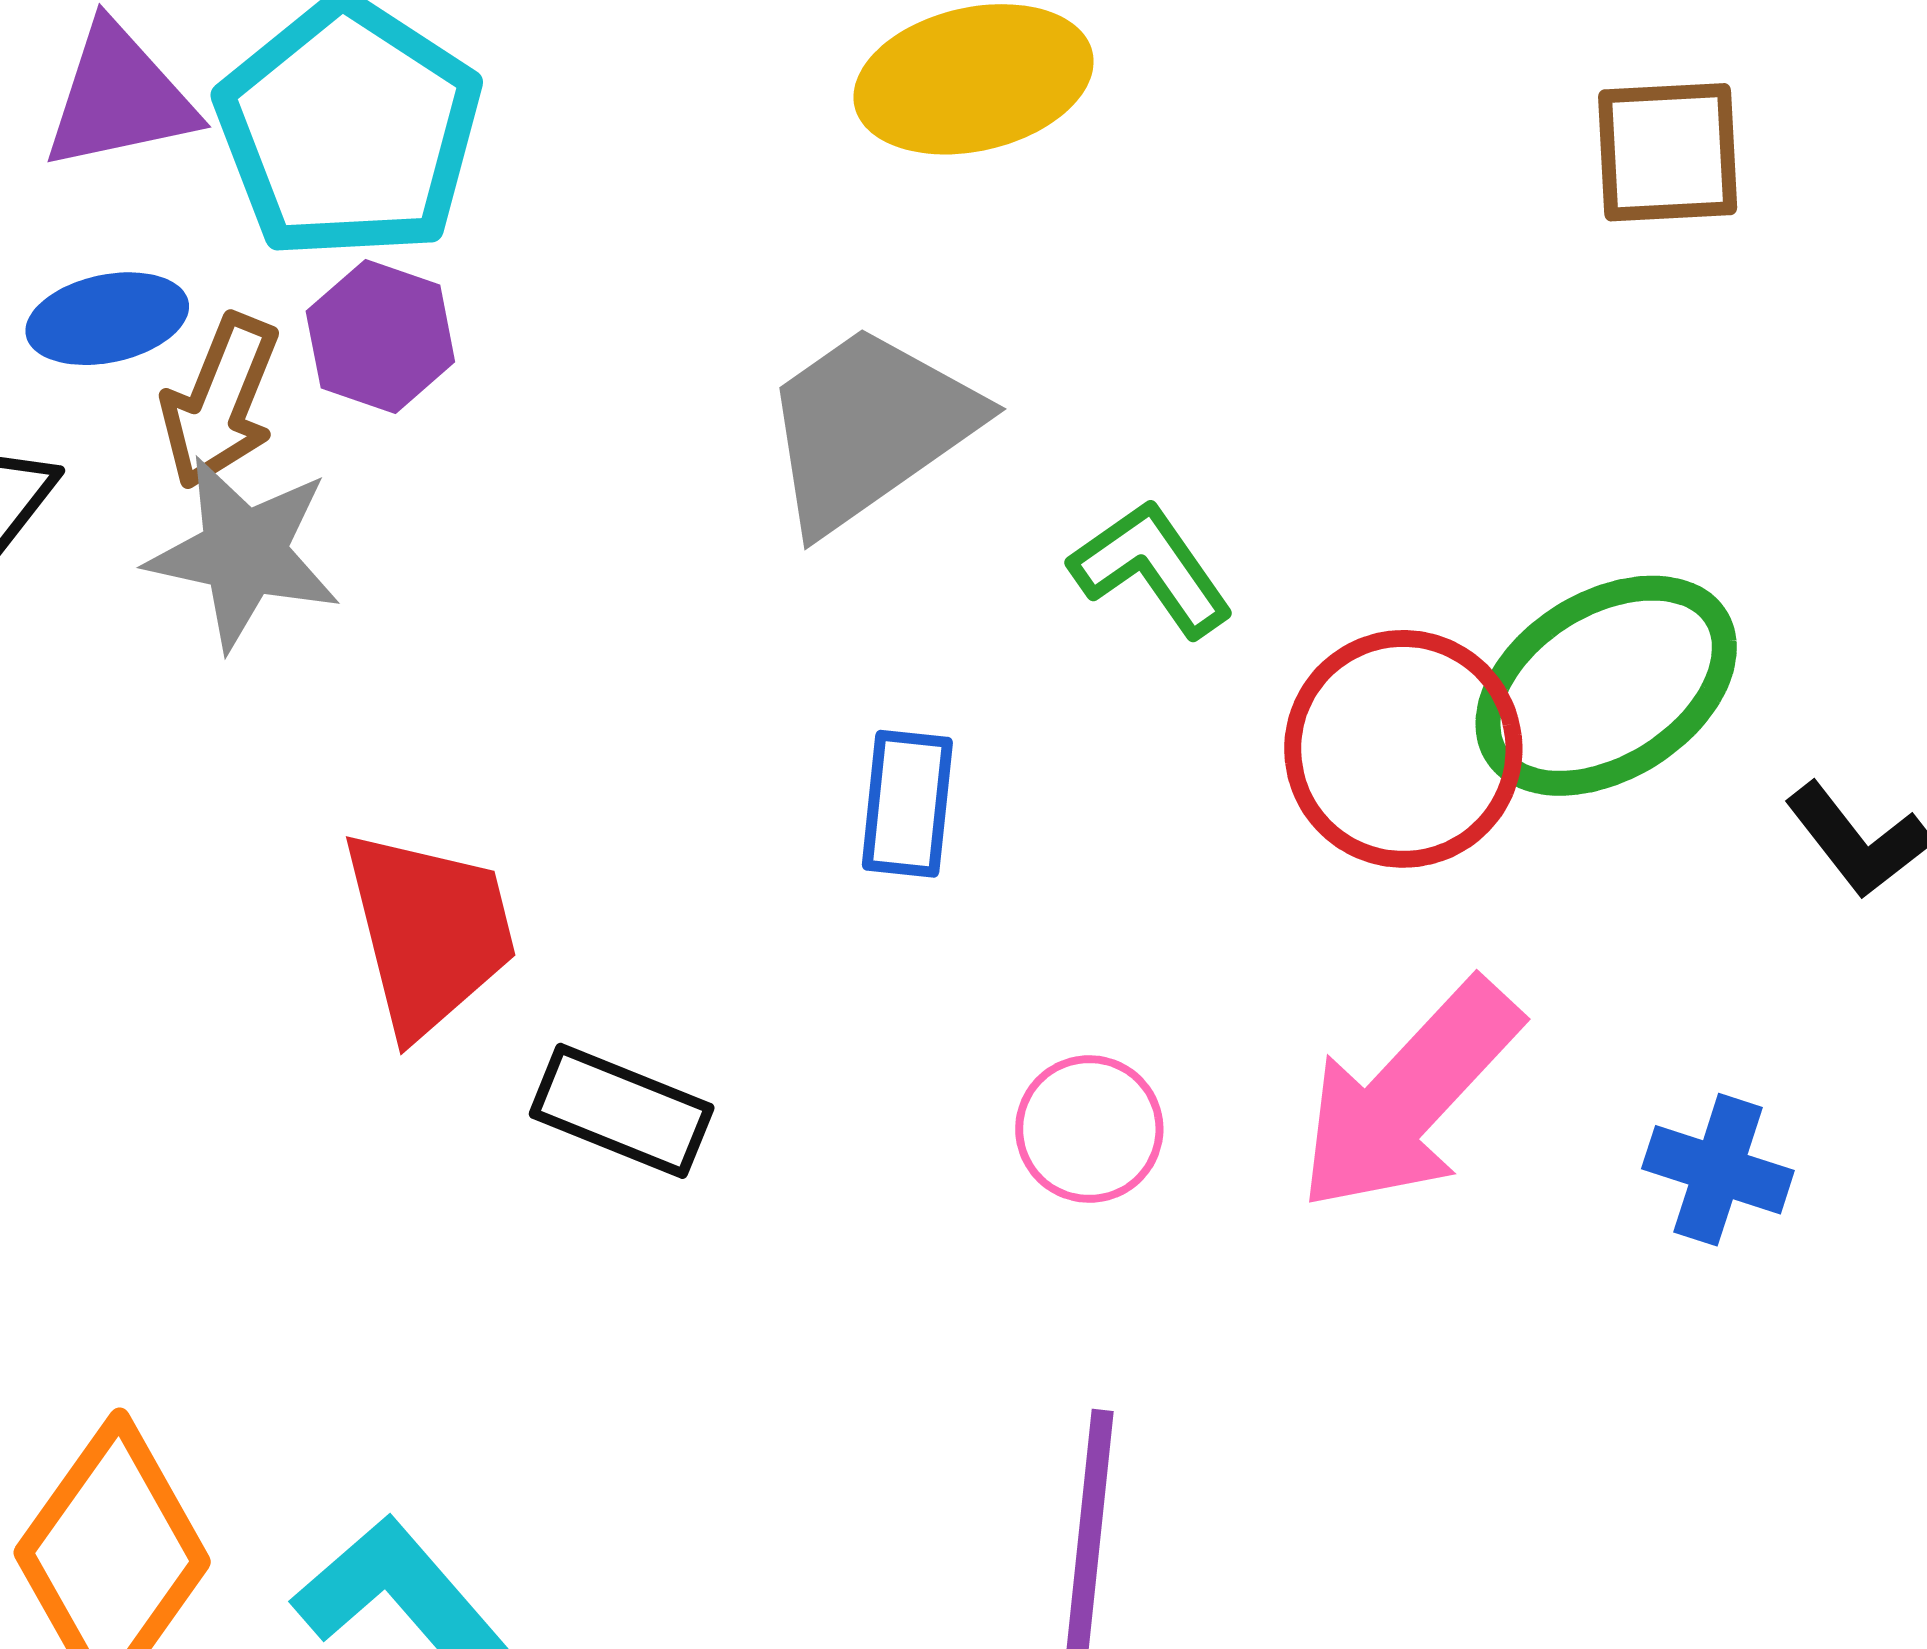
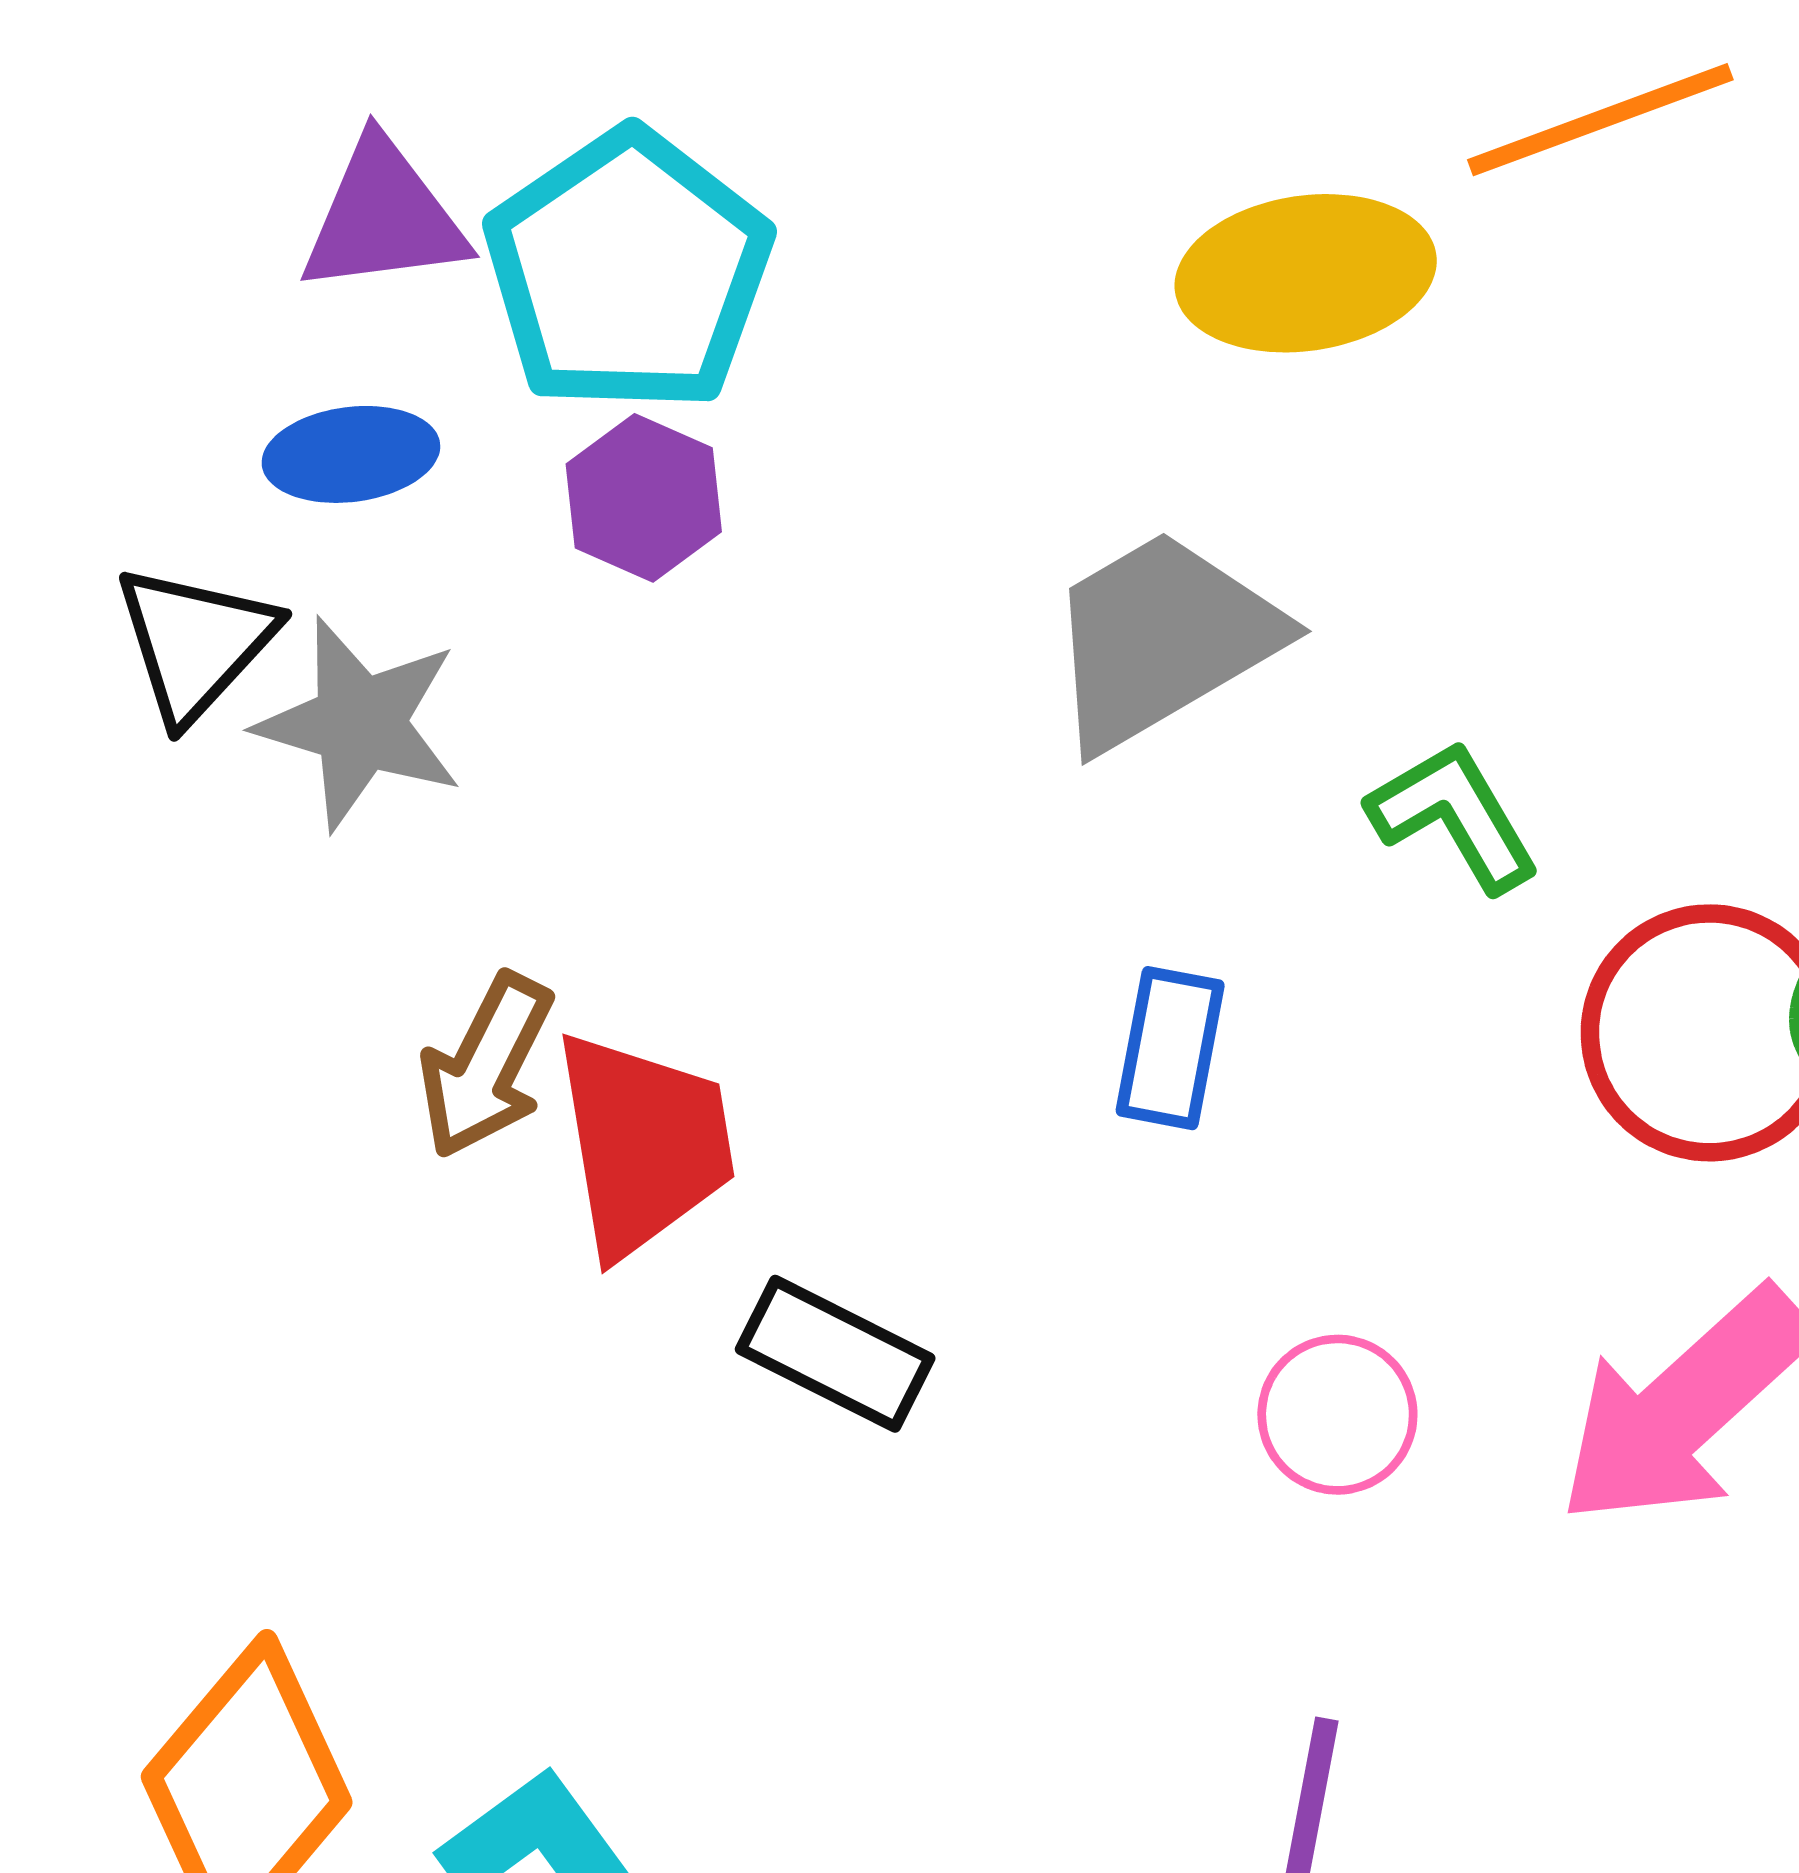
brown arrow: (220, 402) -> (486, 1066), moved
gray star: (244, 553) -> (360, 724), moved

